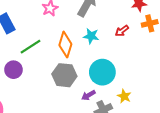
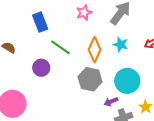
green line: (30, 47) -> (61, 47), turned 60

